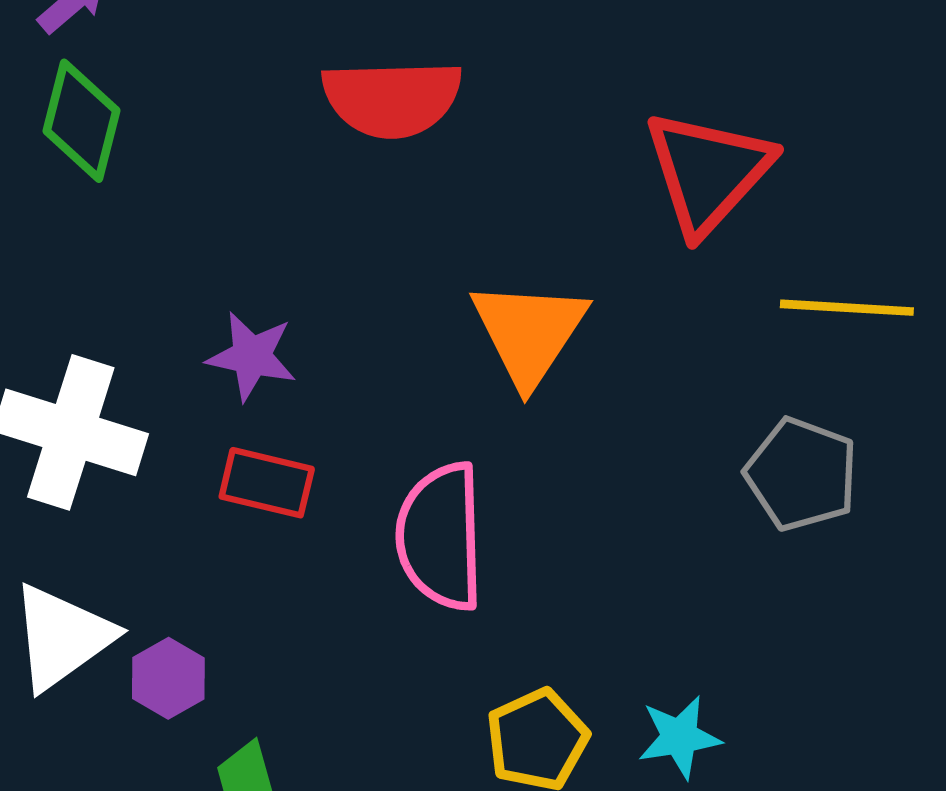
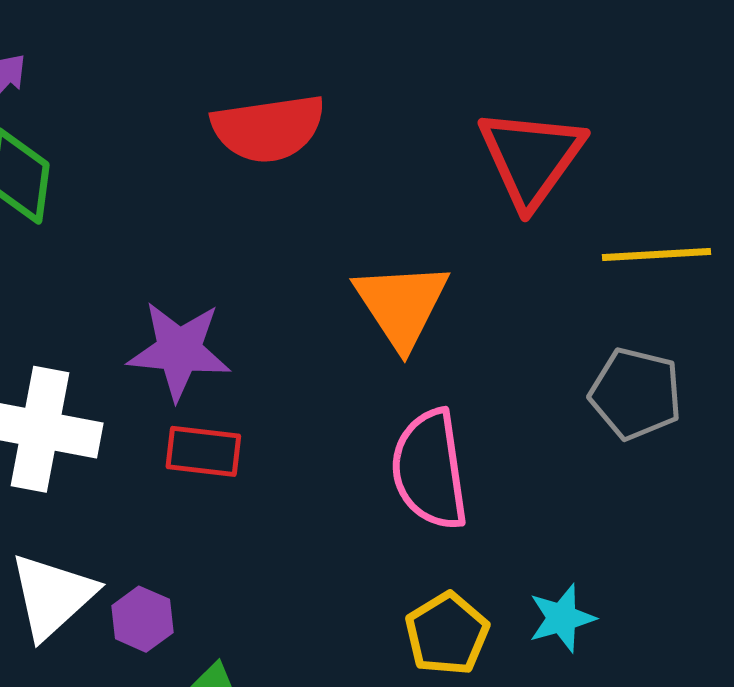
purple star: (252, 356) -> (179, 350), size x1.4
pink semicircle: (440, 537) -> (430, 470), moved

